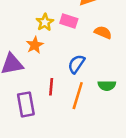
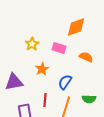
yellow star: (45, 22) -> (32, 44), moved
orange star: (35, 45) -> (42, 69), moved

